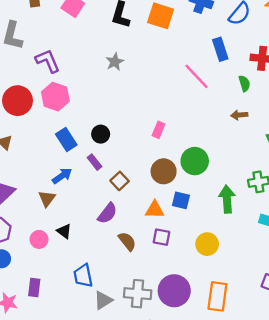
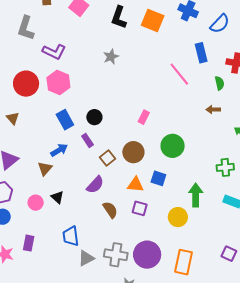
purple L-shape: (48, 61) -> (54, 52), turned 135
brown circle: (164, 171) -> (133, 152), moved
green arrow: (227, 199) -> (196, 195), moved

